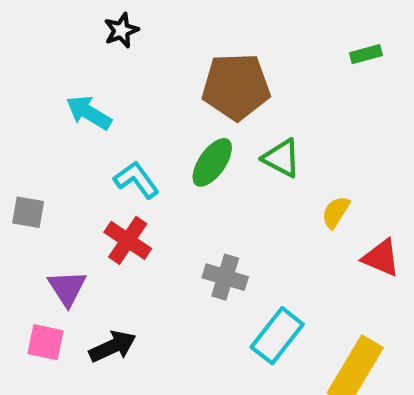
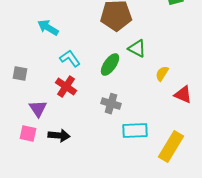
green ellipse: (212, 162) -> (110, 65), moved
cyan rectangle: (277, 336) -> (135, 131), turned 50
black arrow: (113, 346) -> (59, 136), turned 30

